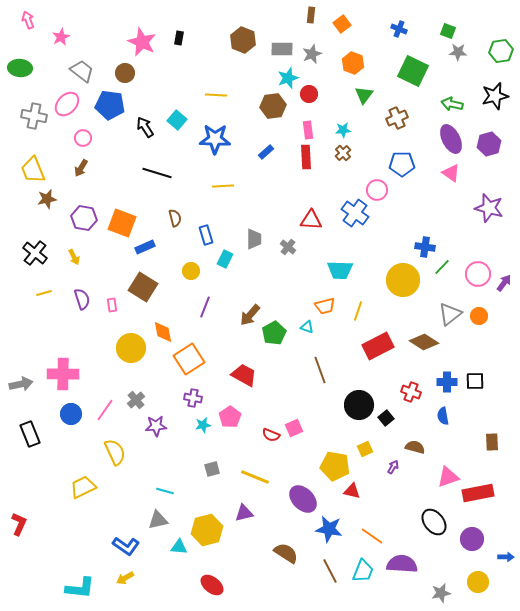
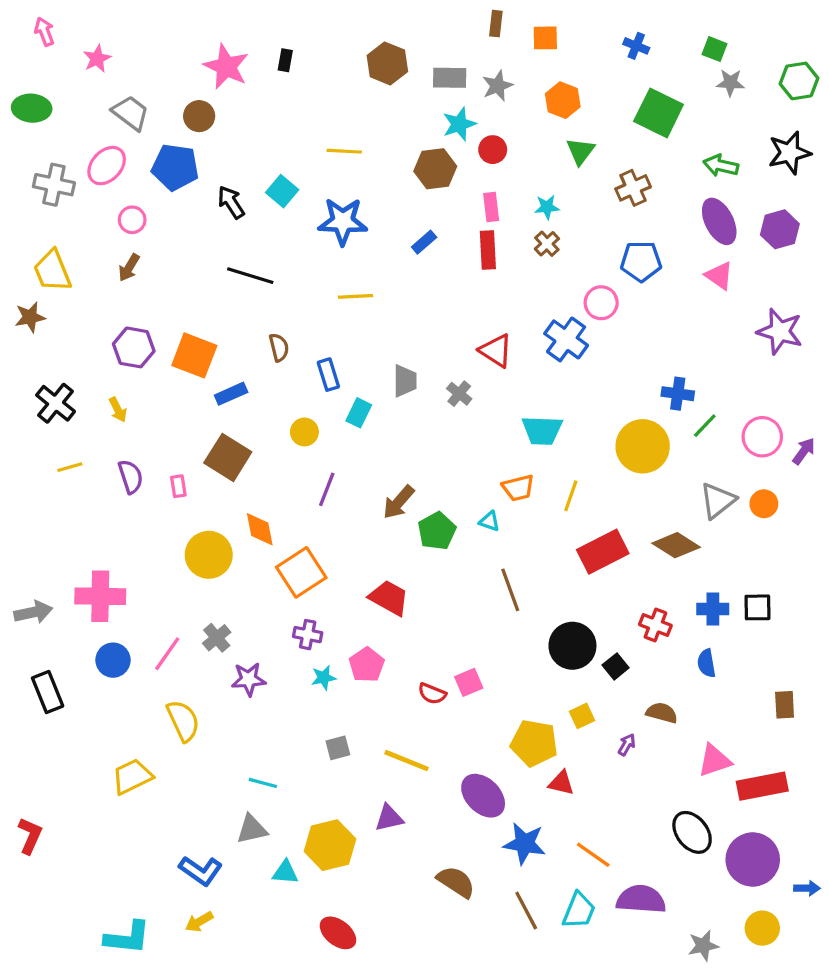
orange square: (342, 24) -> (545, 38), turned 36
brown star: (47, 199) -> (30, 317), moved
red triangle: (311, 220) -> (496, 351), turned 30
purple circle: (472, 539) -> (753, 860), size x1.4

